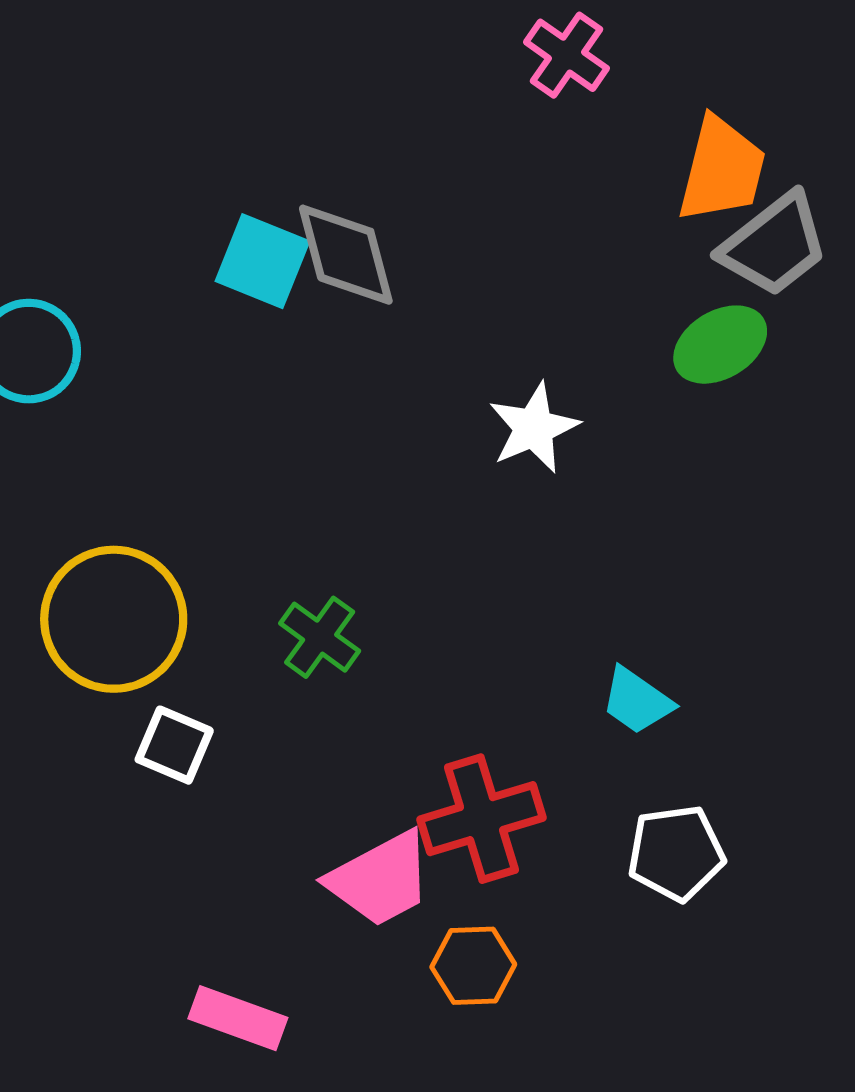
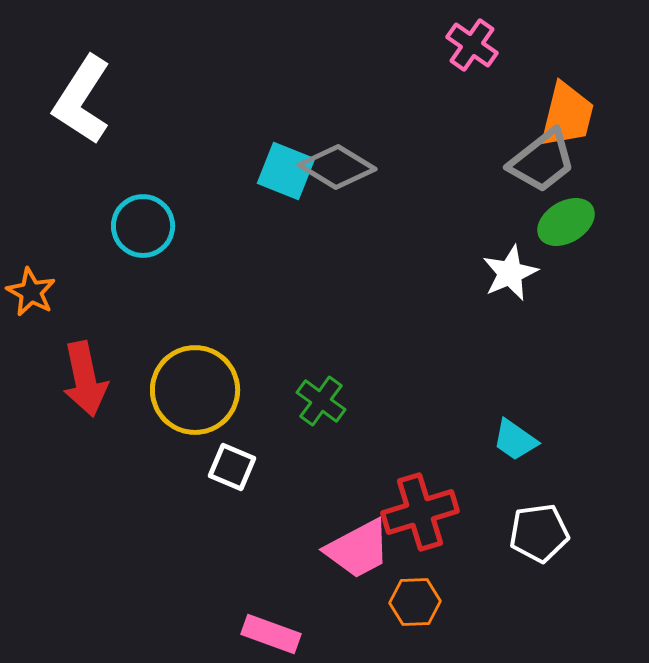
gray trapezoid: (774, 245) -> (542, 161), moved
gray diamond: (346, 255) -> (337, 167), turned -44
white star: (534, 428) -> (510, 273), moved

